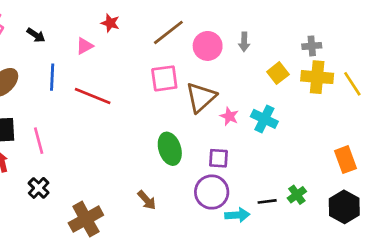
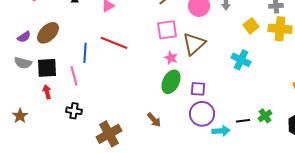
blue line: (52, 77) -> (85, 53), moved
pink star: (229, 116) -> (171, 58), moved
green ellipse: (170, 149) -> (171, 82), turned 45
purple square: (218, 158) -> (198, 89), moved
black cross: (39, 188) -> (74, 111), turned -35

